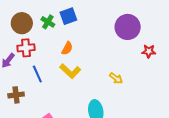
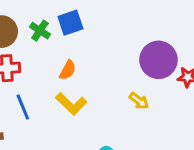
purple circle: (128, 27) -> (159, 60), moved
yellow arrow: (116, 78) -> (139, 101), moved

